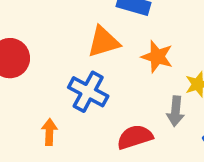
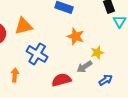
orange triangle: (104, 42) -> (23, 26), moved
gray arrow: (176, 111) -> (84, 67), turned 49

